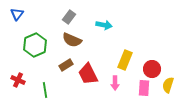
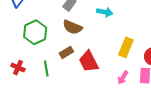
pink arrow: (115, 83) -> (123, 78), moved, turned 32
green line: (45, 90) -> (46, 69), moved

